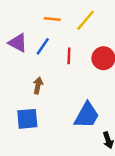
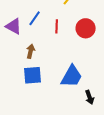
purple triangle: (18, 43) -> (14, 26), moved
blue square: (27, 119) -> (33, 75), moved

